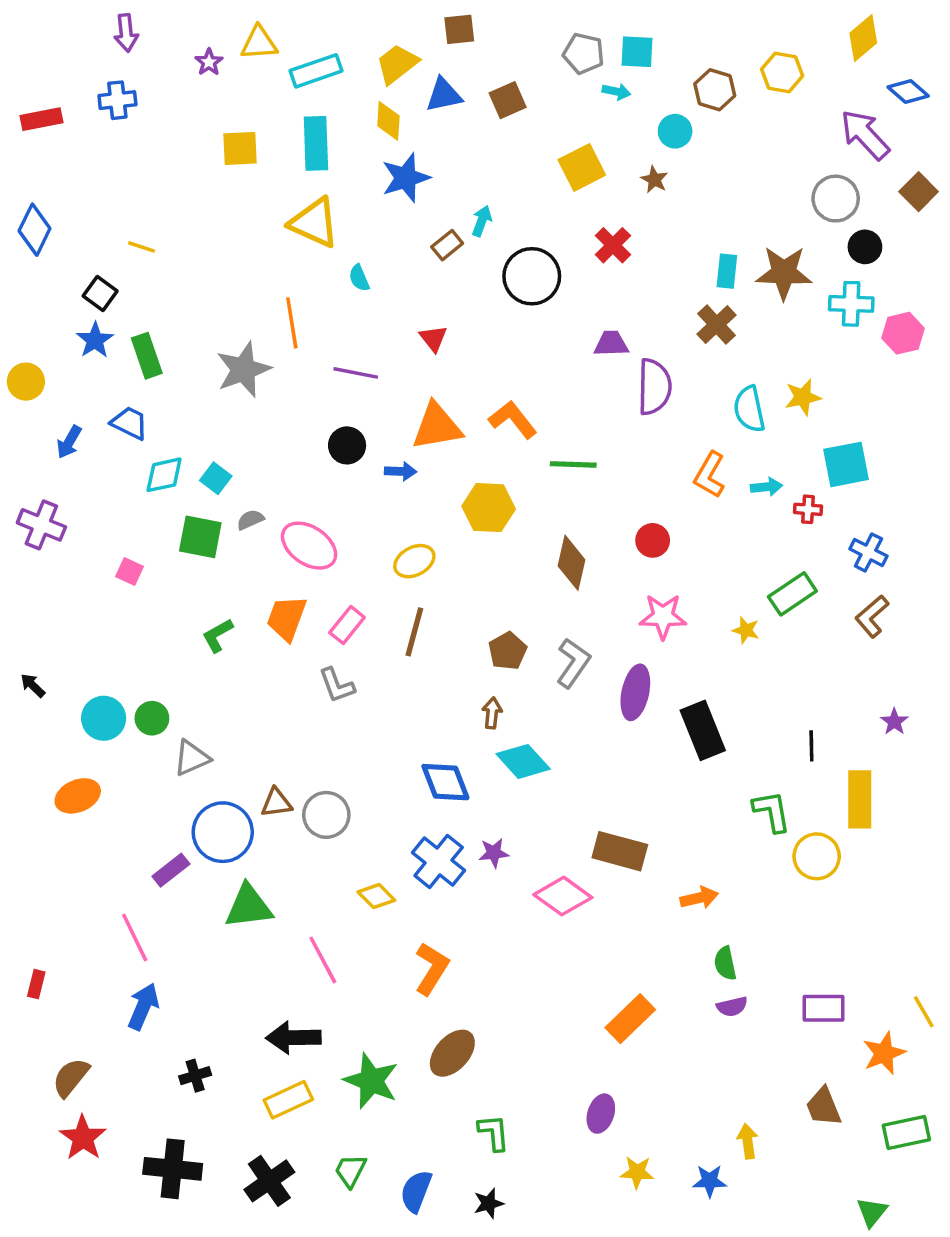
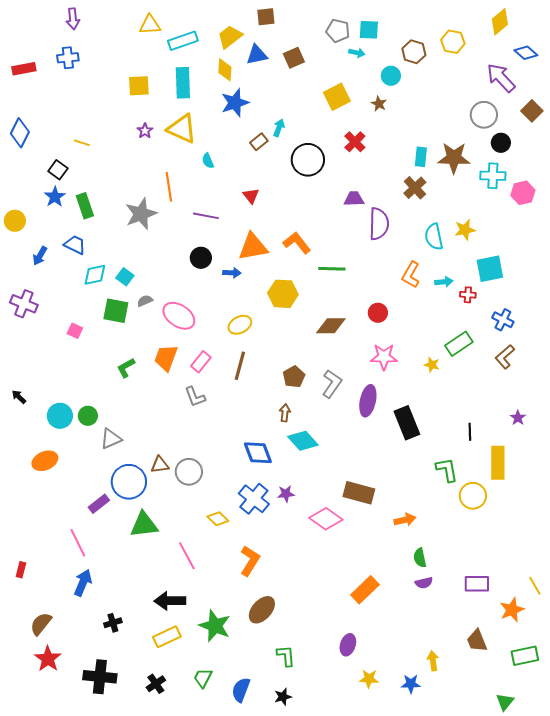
purple star: (209, 62) -> (145, 131), moved
brown diamond: (571, 563) -> (331, 326), turned 76
black cross: (269, 1181) -> (156, 684), size x0.7

